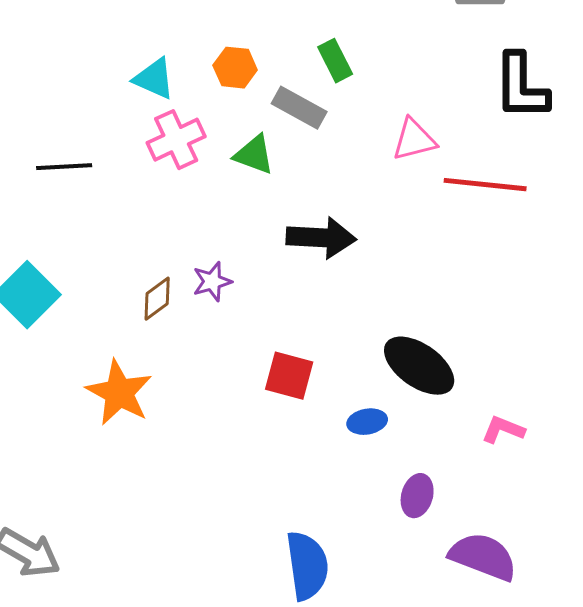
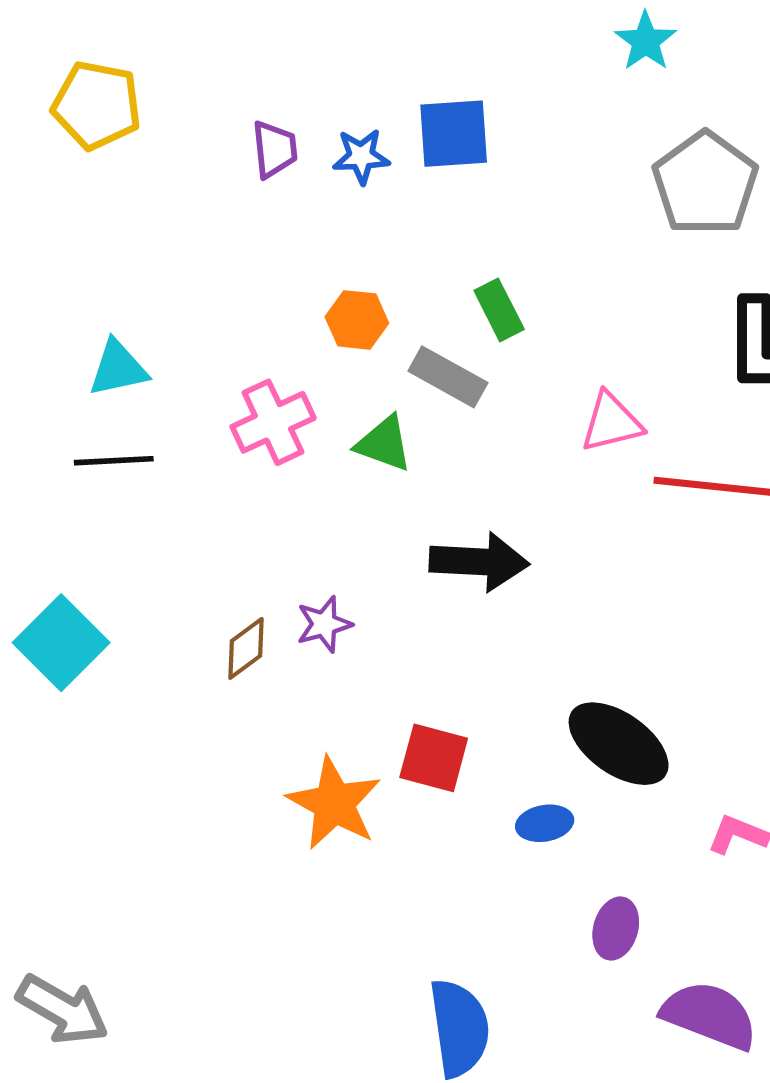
cyan triangle: (154, 79) -> (118, 368), moved, turned -36
orange star: (119, 393) -> (334, 803), moved

